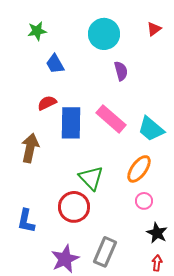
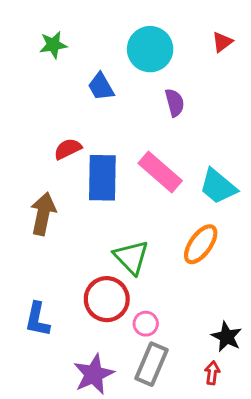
blue trapezoid: (55, 64) -> (101, 87), moved
pink circle: (144, 201) -> (146, 324), moved
red arrow: (157, 263) -> (212, 373), moved

